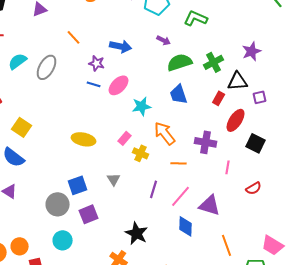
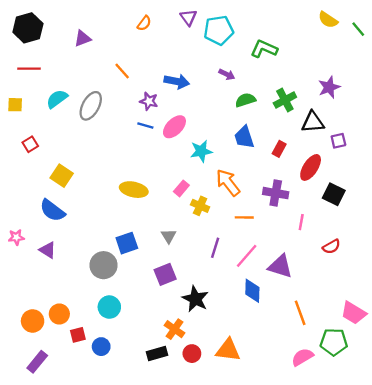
green semicircle: (180, 62) -> (245, 100), size x0.7
red rectangle: (219, 98) -> (279, 149), moved
purple square: (89, 214) -> (165, 274), moved

